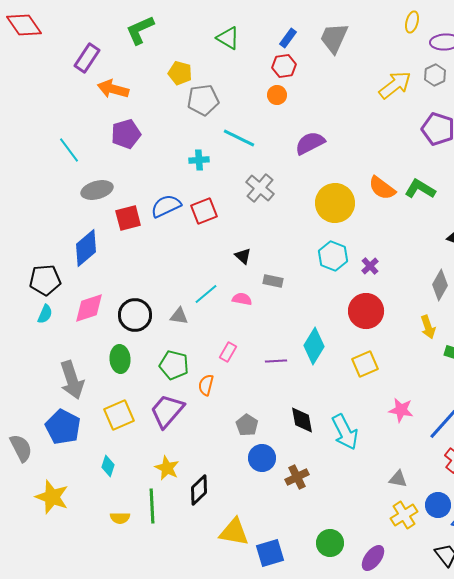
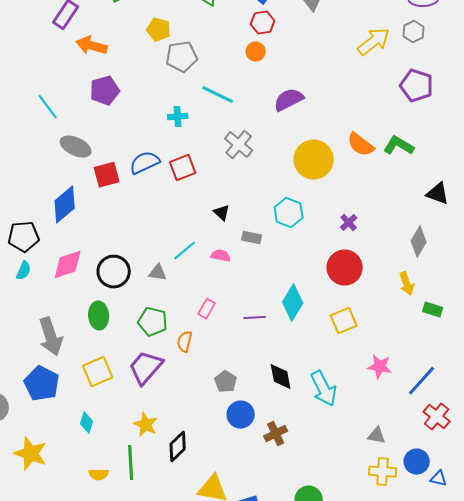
gray ellipse: (97, 190) -> (76, 147), turned 40
cyan hexagon: (333, 256) -> (289, 213), moved
yellow cross: (404, 515) -> (383, 472), turned 36

